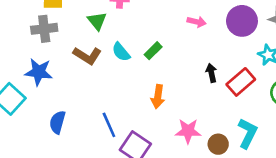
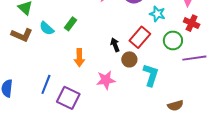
black arrow: (211, 73) -> (115, 45), moved
blue line: (109, 125) -> (46, 84), turned 54
brown circle: (218, 144) -> (129, 59), moved

